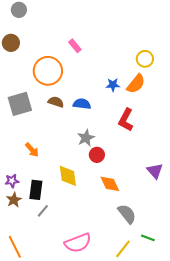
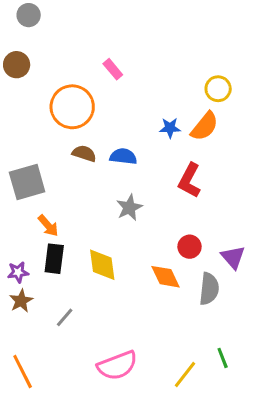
gray square: (20, 104) -> (27, 182), moved
red circle: (97, 155) -> (189, 247), moved
black rectangle: (36, 190) -> (54, 259), moved
gray semicircle: (127, 214) -> (209, 289), moved, turned 45
green line: (148, 238) -> (223, 358), turned 48

